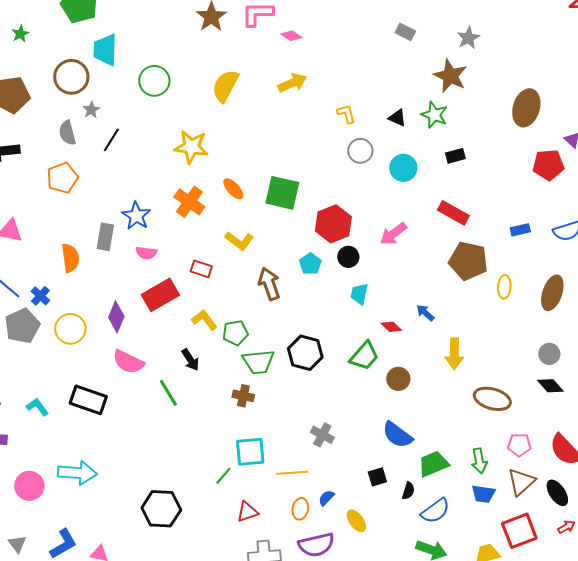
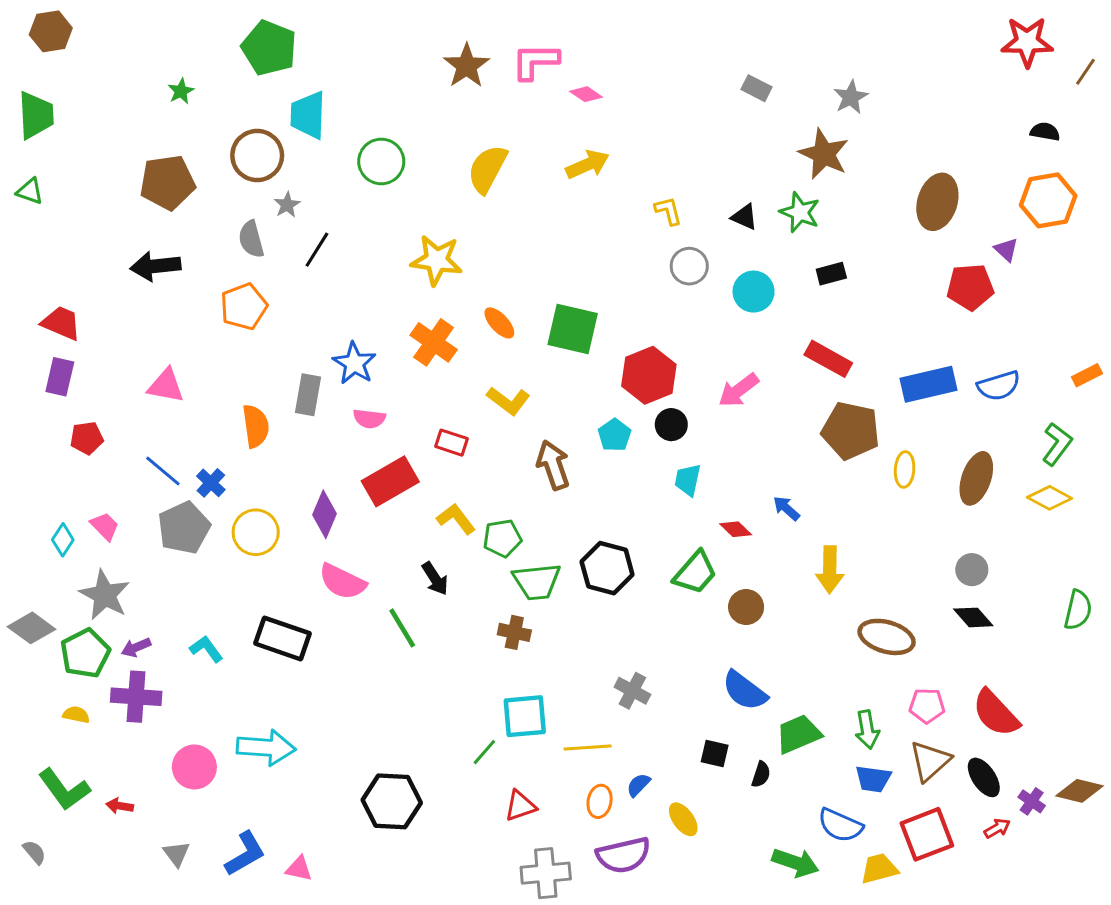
blue rectangle: (520, 230) -> (928, 384), size x1.8
black square: (377, 477) -> (715, 754), turned 30
blue semicircle: (435, 511) -> (840, 825), moved, turned 60

